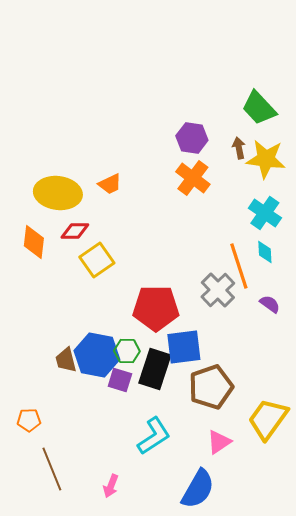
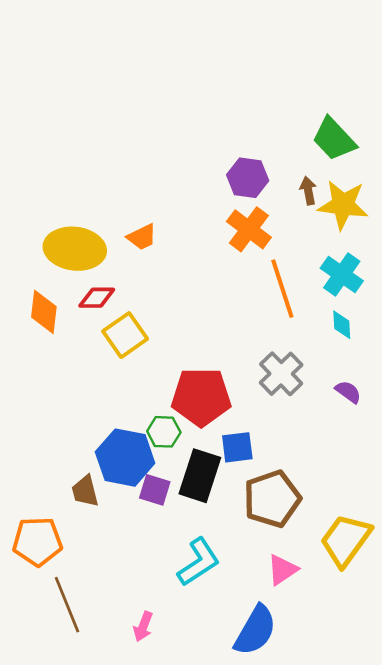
orange line: (239, 266) -> (282, 289), moved
blue square: (184, 347) -> (237, 447), size x0.7
green hexagon: (127, 351) -> (164, 432), moved
brown trapezoid: (66, 360) -> (85, 491), moved
orange pentagon: (29, 420) -> (37, 541), size x1.6

